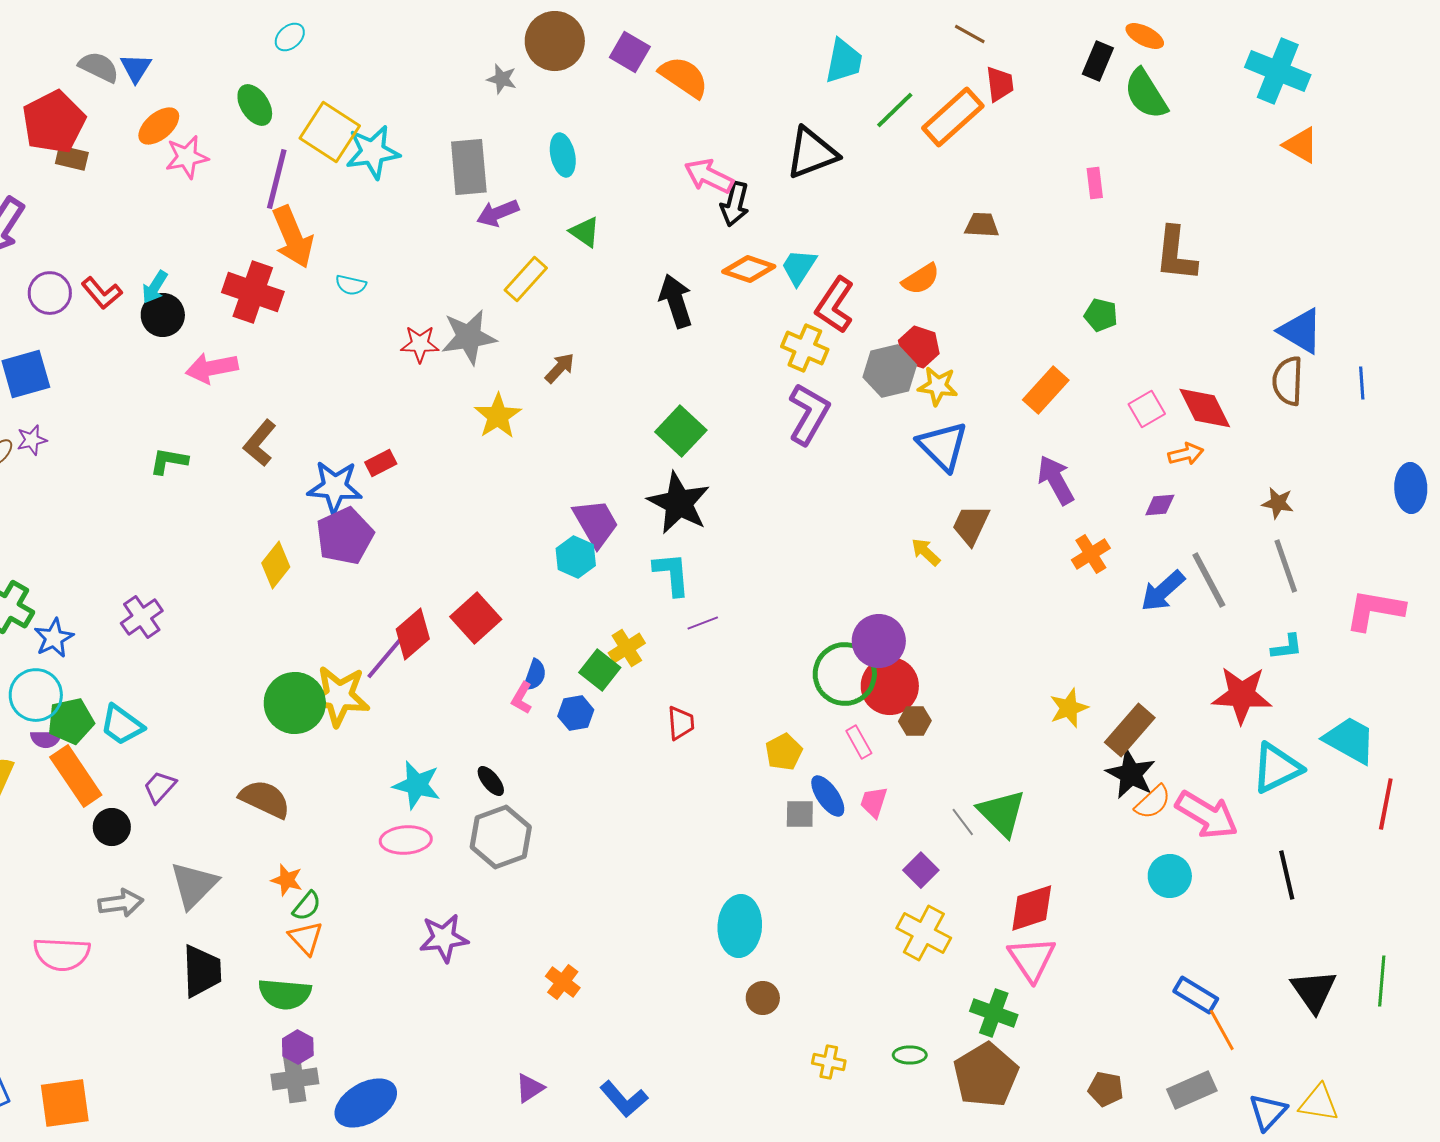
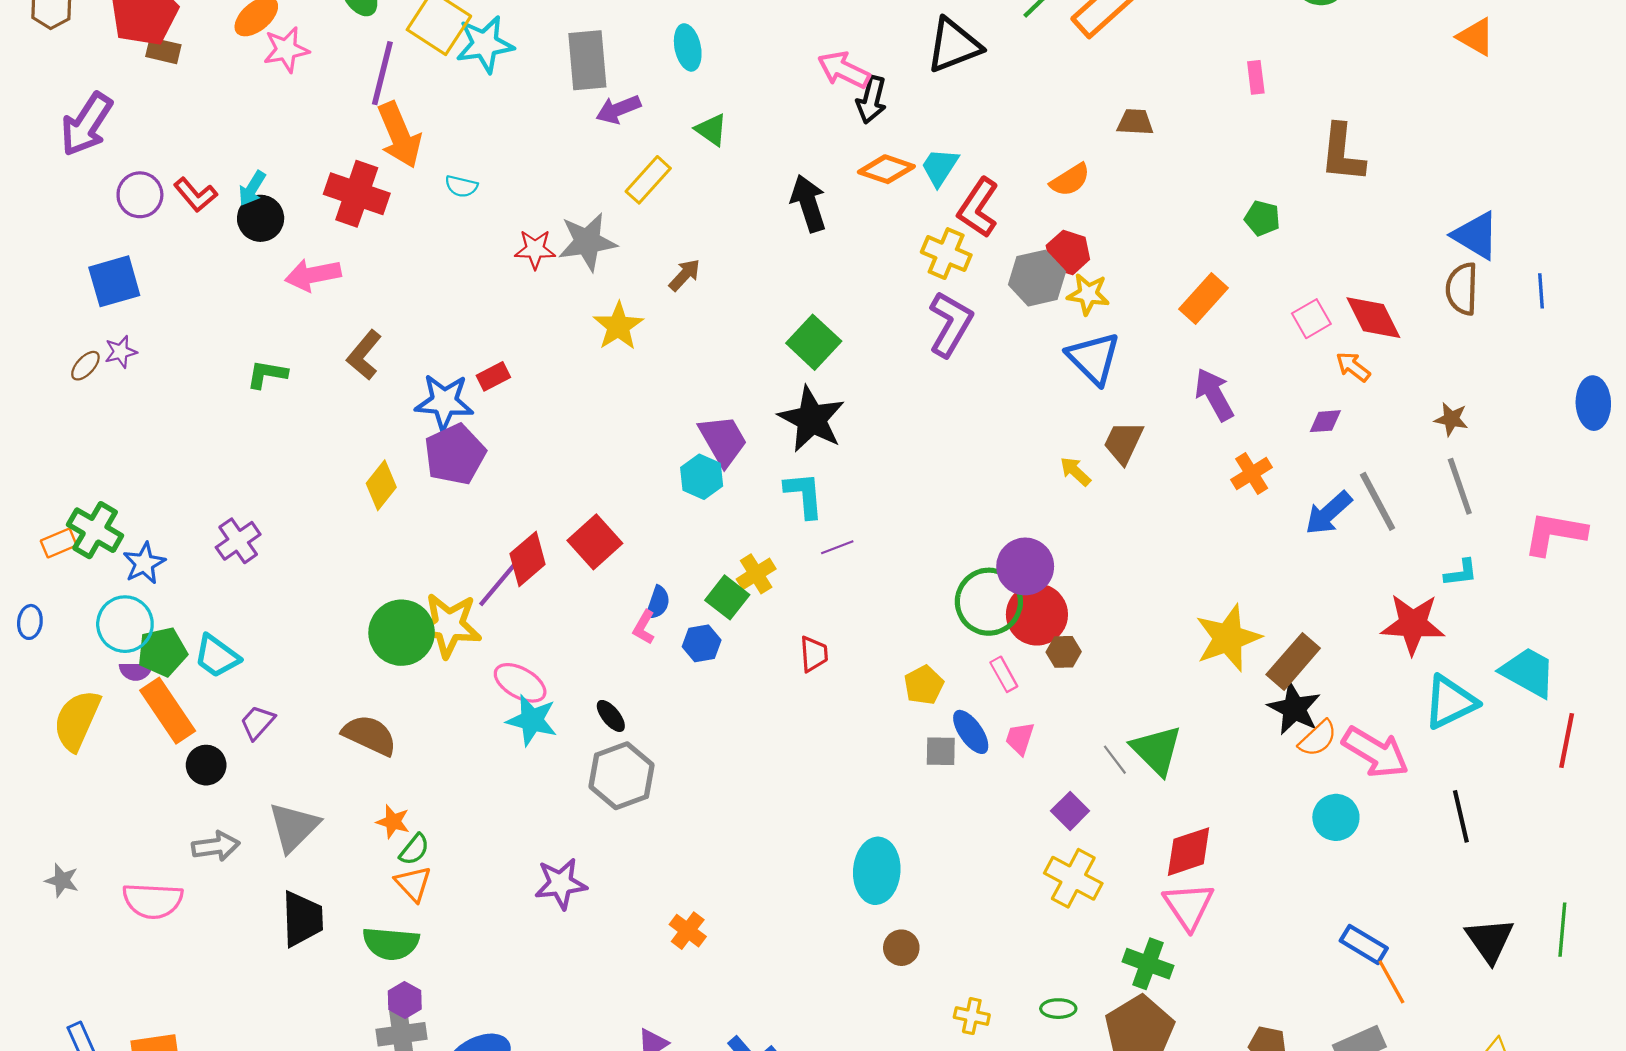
orange arrow: (1186, 454) -> (1353, 367), turned -128
yellow star: (1069, 708) -> (1228, 638), size x1.6
pink ellipse: (406, 840) -> (520, 683), moved, turned 33

